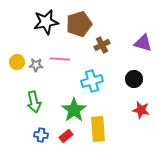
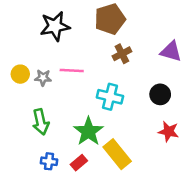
brown pentagon: (79, 24) -> (110, 19), moved
cyan cross: (92, 81) -> (110, 97), turned 30
yellow rectangle: (98, 129) -> (117, 154), turned -35

